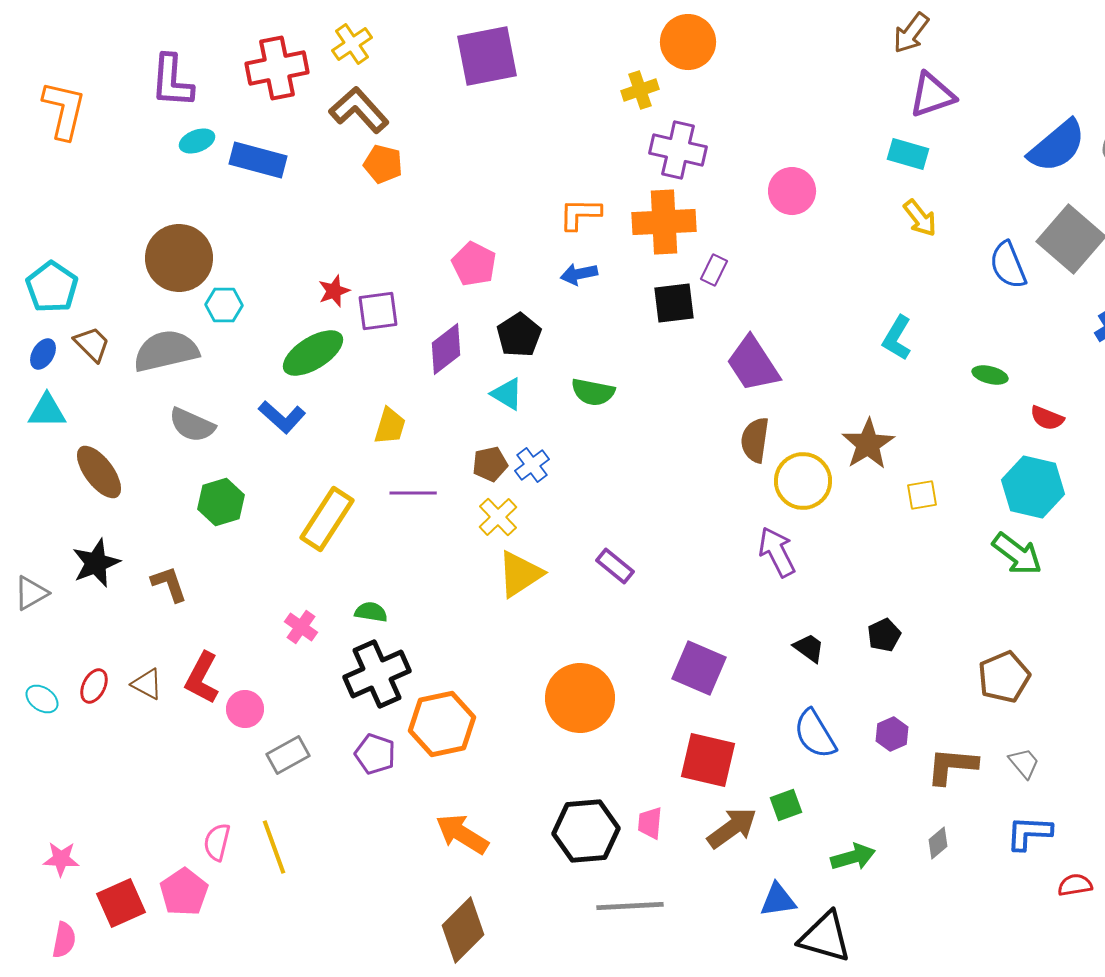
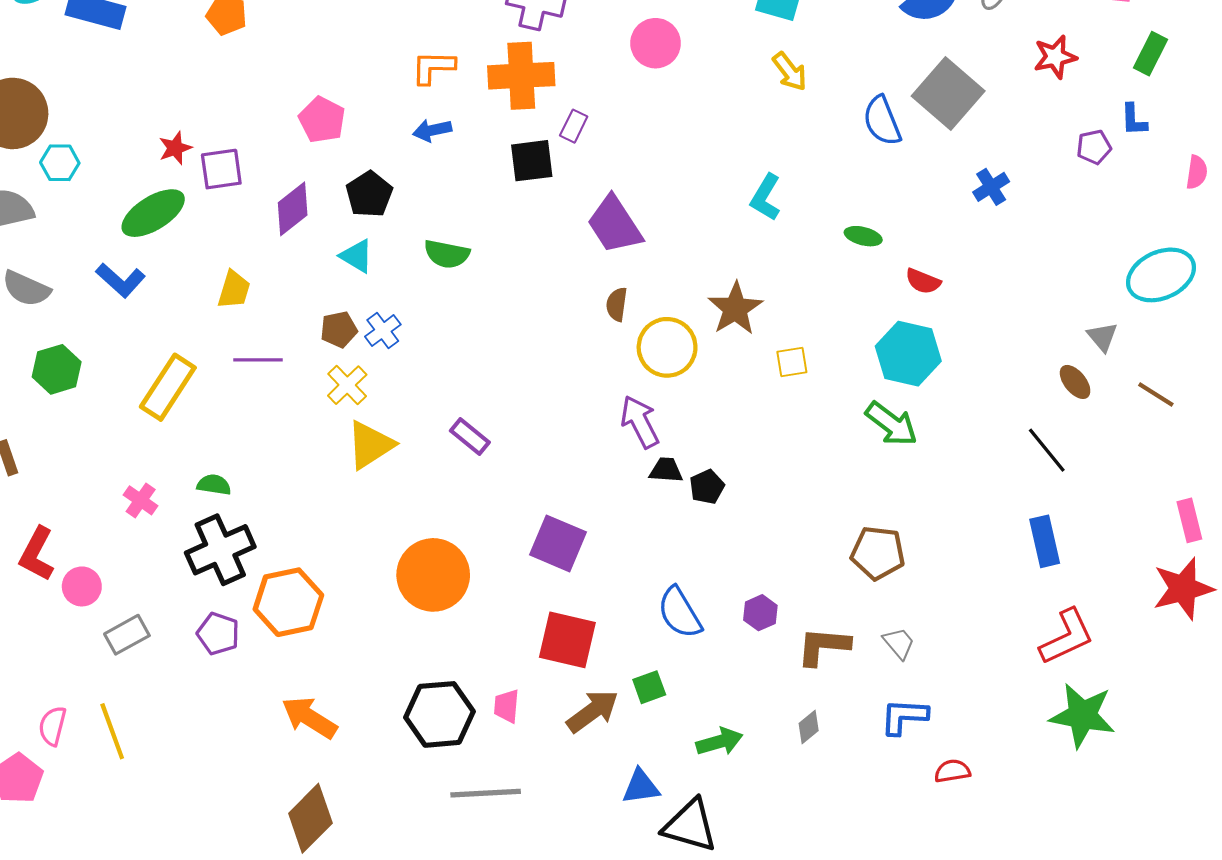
brown semicircle: (755, 440) -> (617, 304), size x0.7
black pentagon: (884, 635) -> (707, 487), moved
black trapezoid: (809, 648) -> (666, 470), moved, turned -32
brown pentagon: (1004, 677) -> (878, 553), turned 30

